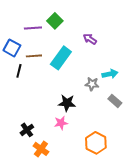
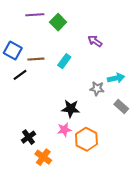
purple line: (33, 28) -> (35, 15), moved
cyan rectangle: (61, 58) -> (64, 61), size x0.6
black line: (19, 71) -> (20, 75), turned 40
orange hexagon: (96, 143) -> (86, 139), moved

